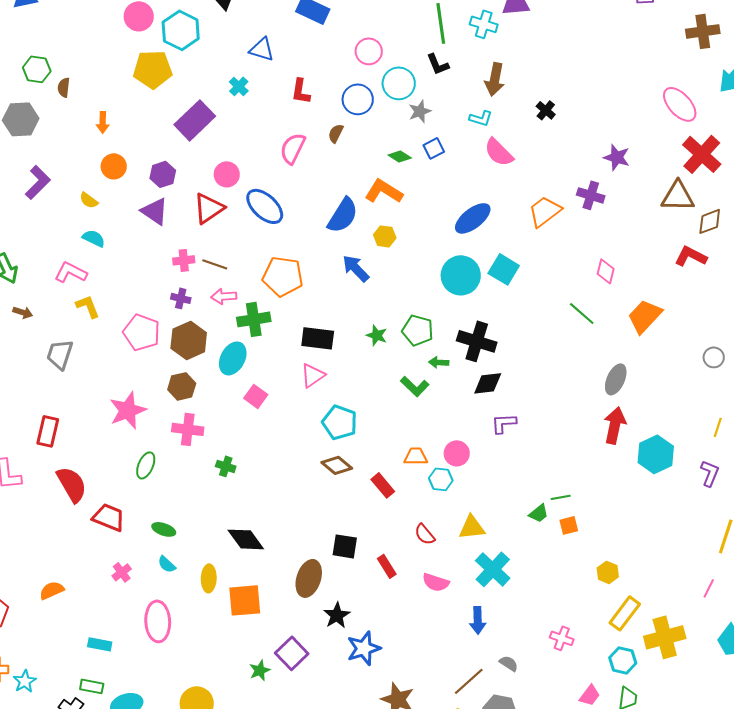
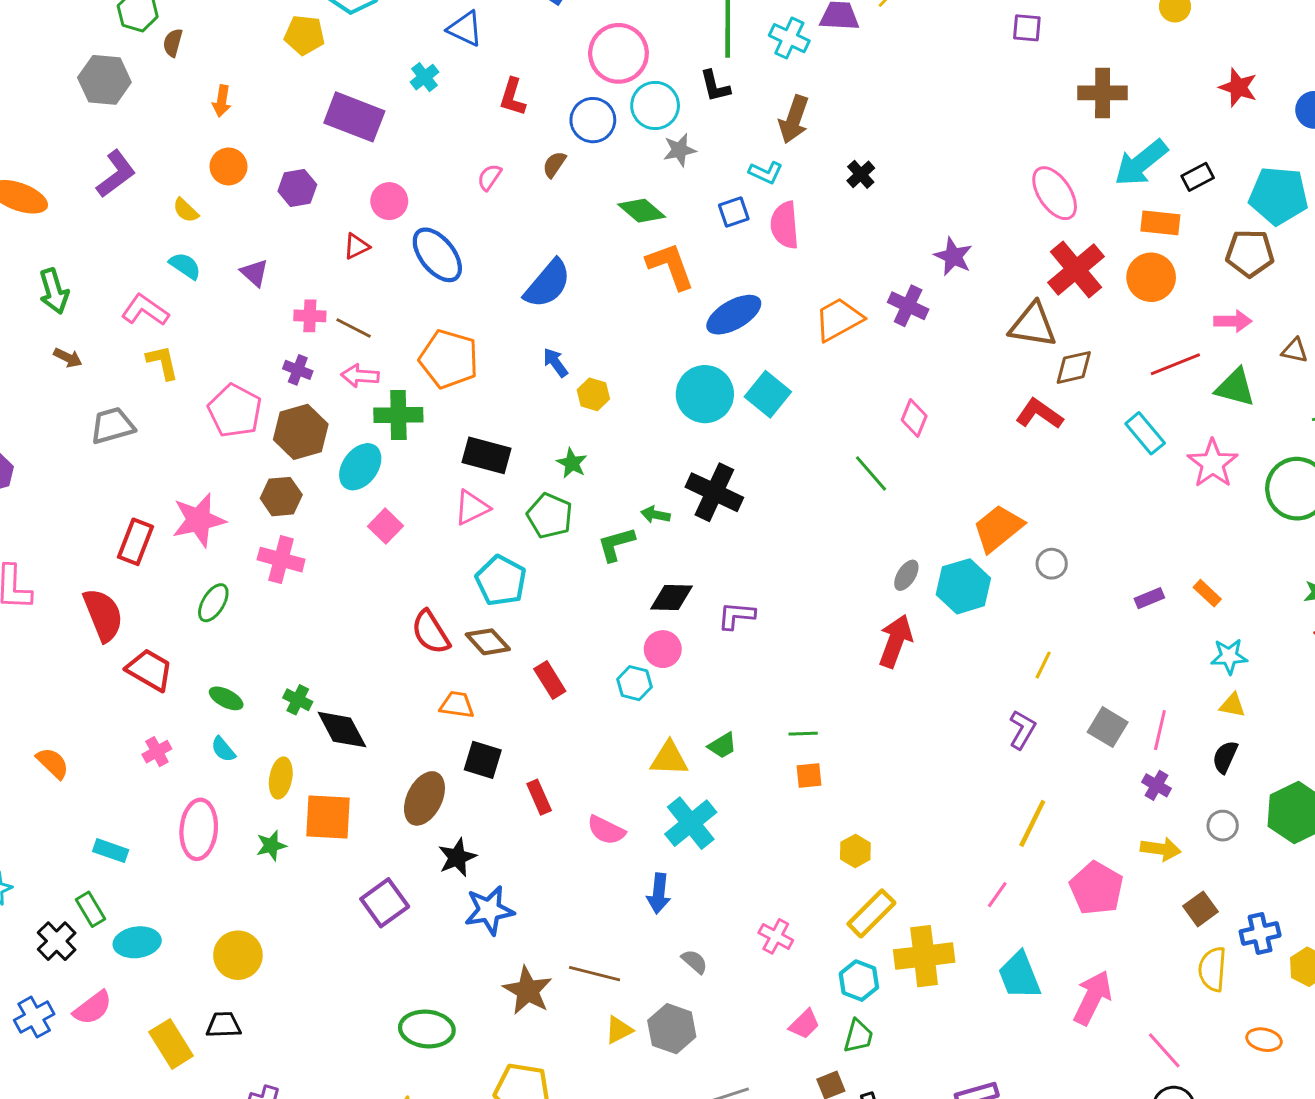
pink circle: (369, 51) -> (618, 53), size x1.5
yellow pentagon: (153, 69) -> (304, 35), size x0.7
purple rectangle: (195, 120) -> (354, 117), turned 57
pink semicircle: (293, 148) -> (489, 177), size x0.6
blue square: (434, 148) -> (734, 212), moved
pink semicircle: (499, 152) -> (785, 225), turned 32
green diamond: (400, 156) -> (642, 211), size x1.4
orange L-shape: (384, 191) -> (670, 266), moved, turned 30
red triangle: (209, 208) -> (356, 246), size x0.6
purple triangle: (155, 211) -> (254, 273), moved, size x0.7
yellow hexagon: (385, 236) -> (593, 394), moved
blue arrow: (356, 268) -> (555, 363), size x0.7
orange trapezoid: (645, 316) -> (998, 528), moved
green pentagon: (418, 330) -> (550, 516), moved
gray trapezoid: (60, 354) -> (112, 426), turned 48
gray ellipse: (616, 379) -> (906, 575), size x0.7
black diamond: (488, 383) -> (672, 598), moved
green L-shape: (415, 386) -> (616, 544), turned 112
red rectangle: (48, 431) -> (135, 542), moved
cyan hexagon: (656, 454) -> (963, 586), moved
orange trapezoid: (416, 456) -> (457, 705), moved
green cross: (226, 466) -> (298, 700), moved
green trapezoid: (539, 513) -> (722, 746), moved
red semicircle: (425, 534) -> (431, 632), moved, size x1.4
orange semicircle: (52, 590) -> (53, 763), turned 60
green star: (260, 670) -> (271, 846), moved
brown line: (469, 681) -> (595, 974), moved, turned 48
green rectangle: (92, 686) -> (91, 909), turned 40

